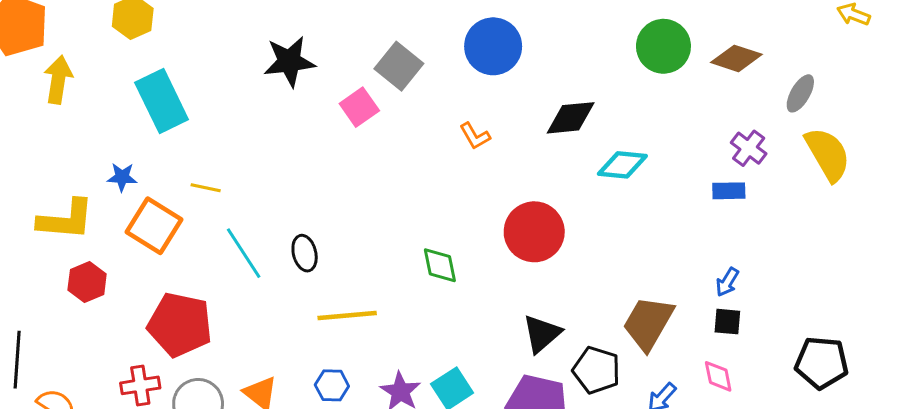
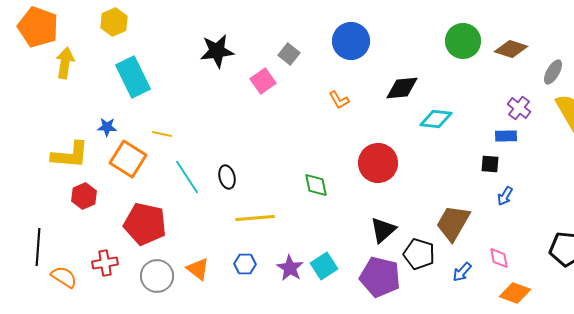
gray square: (399, 66) -> (289, 54), size x0.7
black square: (727, 322) -> (490, 164), moved
red cross: (140, 385) -> (105, 263), moved

